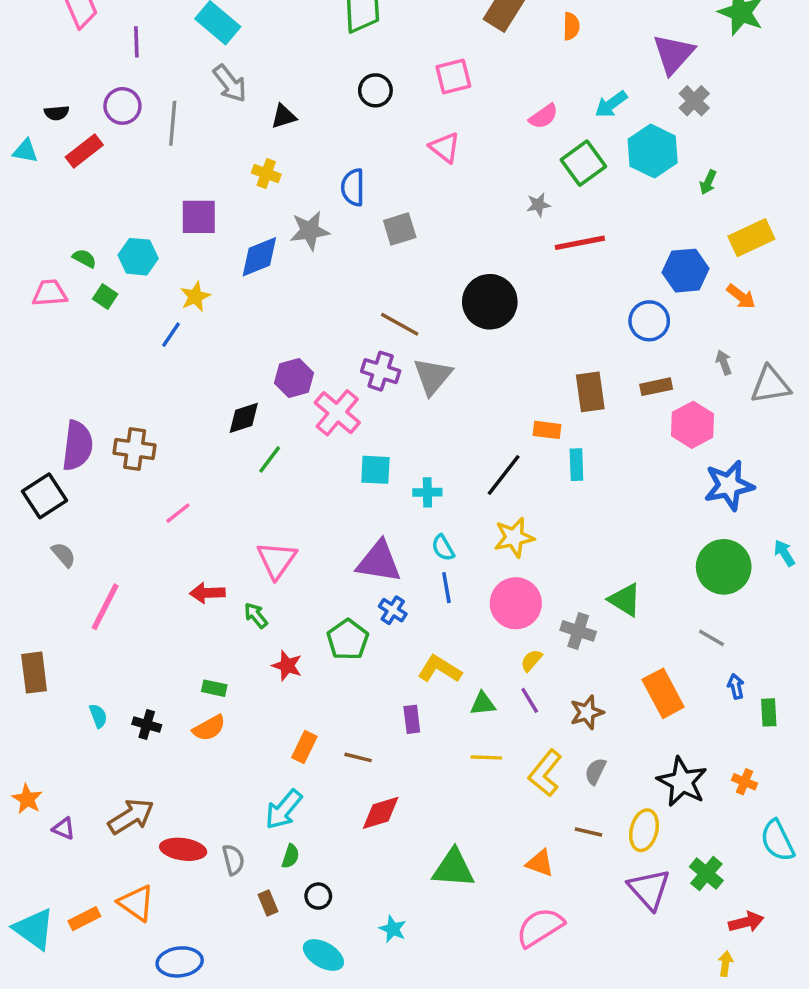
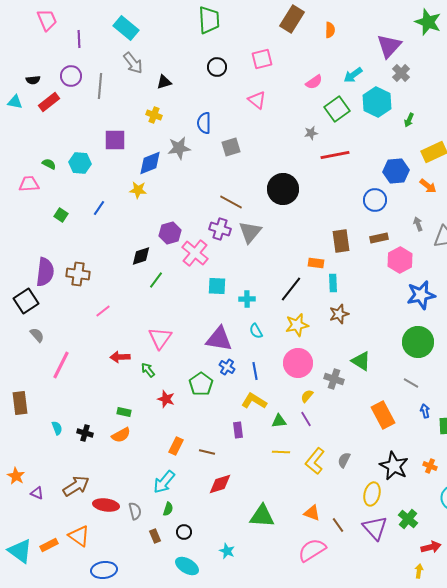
green square: (105, 297) -> (61, 215), moved
yellow star: (195, 297) -> (138, 190), moved, turned 30
blue line: (446, 588) -> (255, 371), moved
brown star: (587, 712) -> (339, 314), moved
brown line: (589, 832) -> (338, 525), moved, turned 42

